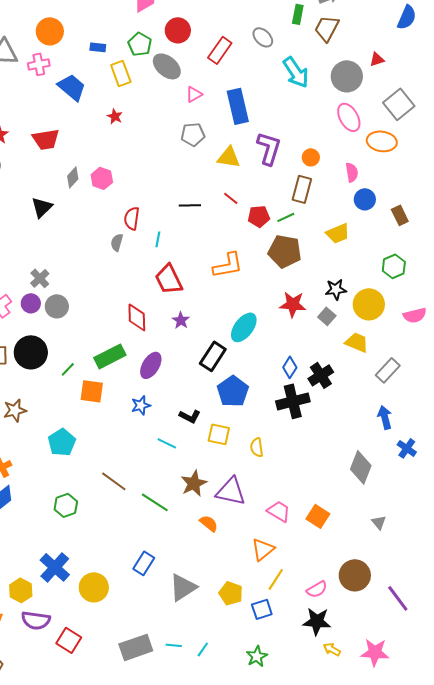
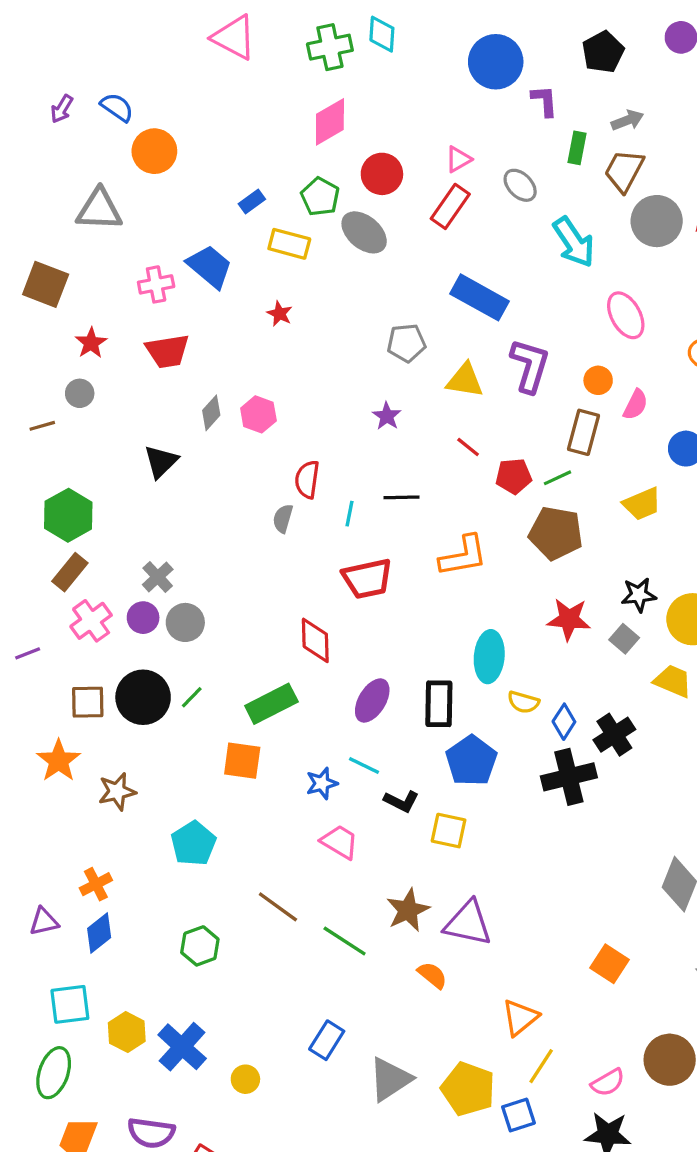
orange circle: (50, 31) -> (154, 151), moved
blue rectangle: (98, 47) -> (252, 202), turned -42
pink cross: (39, 64) -> (156, 284), moved
yellow rectangle: (121, 73) -> (289, 244), turned -55
gray circle: (347, 76) -> (657, 221), moved
pink triangle: (194, 94) -> (458, 159), moved
blue rectangle: (238, 106) -> (479, 297), turned -48
pink ellipse: (349, 117) -> (626, 315), moved
pink semicircle: (352, 172) -> (635, 405), moved, turned 36
black line: (190, 205) -> (401, 497), moved
red trapezoid: (169, 279) -> (367, 579), turned -76
purple star: (181, 320) -> (387, 416), moved
cyan ellipse: (244, 327) -> (489, 657), turned -32
black rectangle: (213, 356) -> (439, 704), turned -32
purple ellipse: (151, 365) -> (372, 700), moved
green line: (68, 369) -> (192, 697), moved
cyan line: (167, 443) -> (364, 766), moved
yellow semicircle: (257, 447) -> (523, 702), moved, turned -66
pink trapezoid: (279, 511) -> (340, 842), moved
yellow circle: (94, 587) -> (245, 1079), size x0.6
yellow hexagon: (21, 590) -> (127, 1032), moved
yellow pentagon: (231, 593) -> (468, 1089), size x1.4

